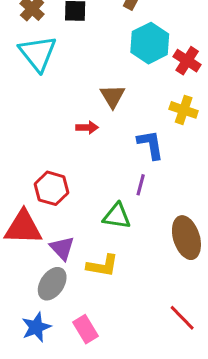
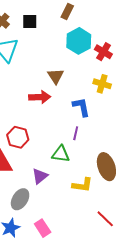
red arrow: (87, 128) -> (40, 97), size x1.5
purple triangle: (62, 248) -> (40, 176), moved, turned 36
yellow L-shape: (102, 266) -> (82, 185), moved

